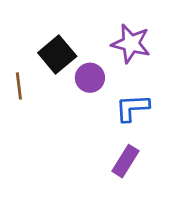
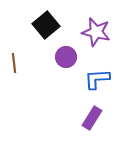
black square: (57, 55) -> (46, 25), moved

